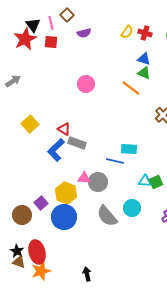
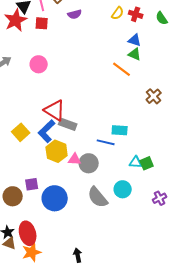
pink circle: (86, 84) -> (39, 64), moved
yellow square: (30, 124) -> (21, 132), moved
red triangle: (64, 129) -> (55, 110), size x1.6
yellow hexagon: (66, 193) -> (57, 151), moved
purple square: (41, 203) -> (32, 184), turned 32

